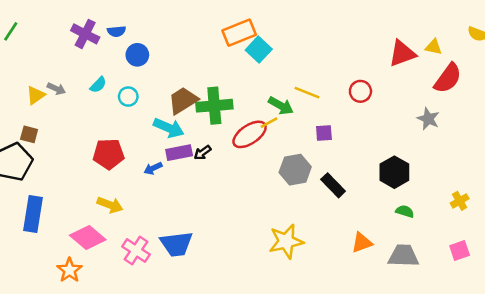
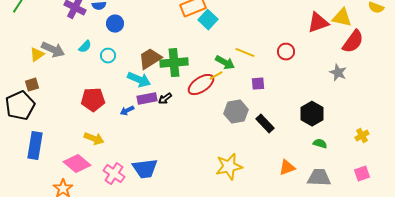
yellow triangle: (433, 47) -> (342, 18), size x1.5
gray arrow: (56, 89) -> (53, 50), size x1.6
brown square: (29, 134) -> (32, 85), turned -32

